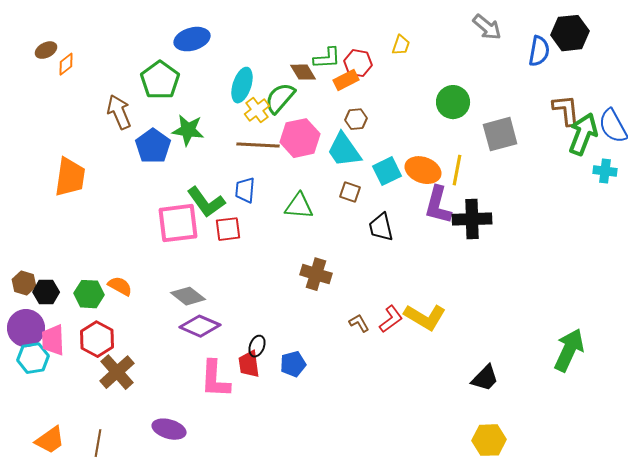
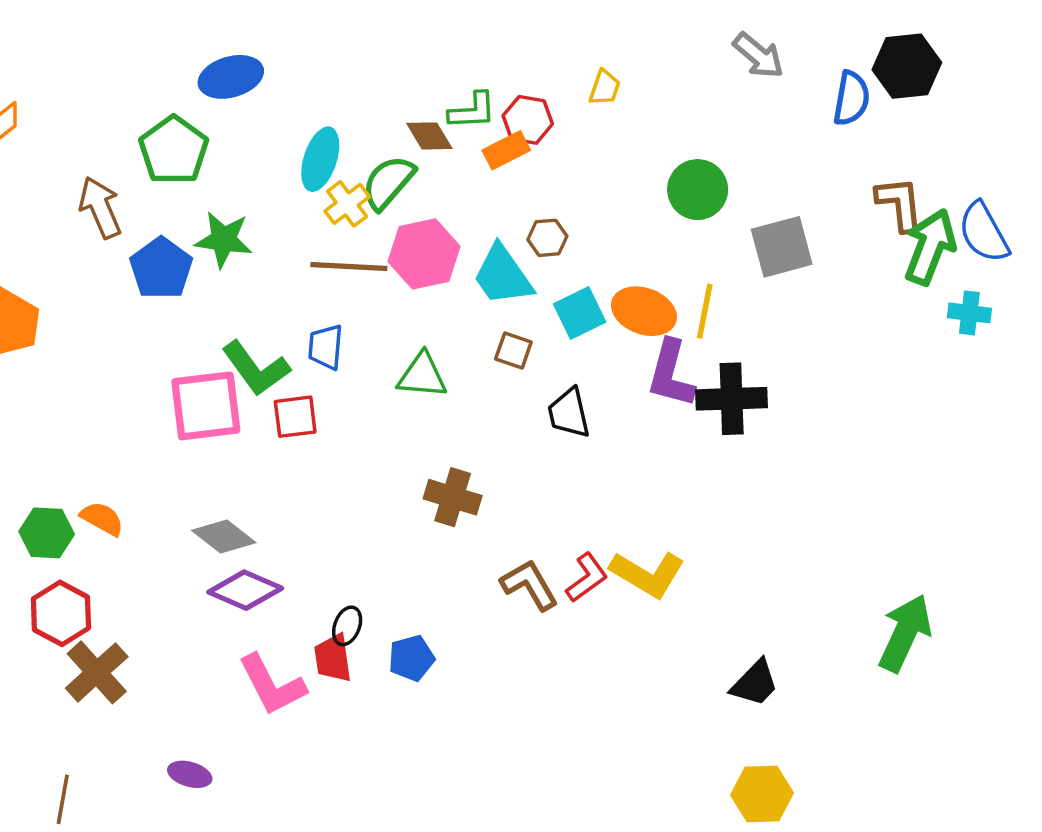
brown hexagon: (356, 119) -> (547, 238), moved
brown L-shape: (359, 323) -> (529, 585), size x1.6
pink L-shape: (215, 379) -> (272, 685), turned -30
purple ellipse: (169, 429) -> (190, 774), size x0.7

